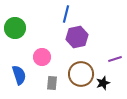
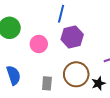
pink circle: (42, 57) -> (39, 44), moved

